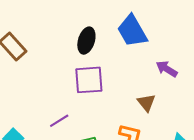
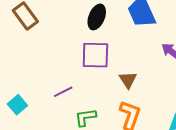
brown triangle: (146, 103) -> (128, 80), moved

